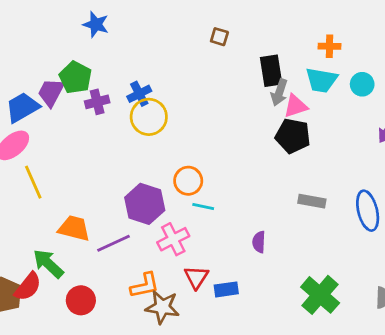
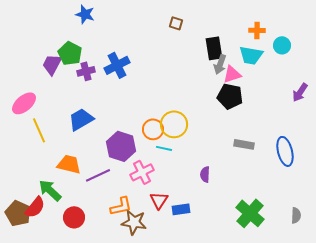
cyan circle: (362, 84) -> (282, 45), moved
blue cross: (139, 94) -> (117, 65), size x1.4
blue trapezoid: (22, 107) -> (81, 119), moved
yellow circle: (149, 117) -> (174, 124), moved

